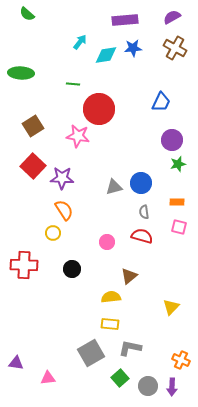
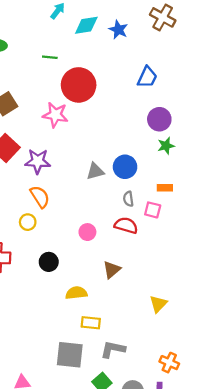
blue star: (133, 48) -> (118, 30), moved, turned 30
pink square: (179, 227) -> (153, 210), moved
yellow semicircle: (111, 297) -> (76, 293), moved
gray square: (91, 353) -> (70, 355), turned 36

